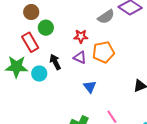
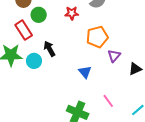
red star: (81, 36) -> (72, 13), moved
purple triangle: (80, 57) -> (114, 56), moved, turned 48

